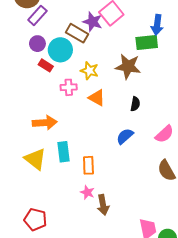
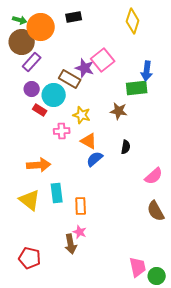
brown star: (128, 66) -> (119, 111), size x0.7
blue semicircle: (125, 136) -> (95, 159), moved
brown arrow: (103, 205) -> (71, 244), moved

